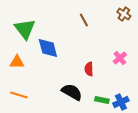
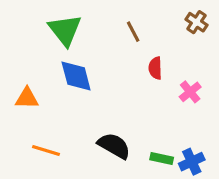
green triangle: (25, 29) -> (65, 30), moved
red semicircle: (89, 69) -> (155, 68), moved
orange line: (19, 95) -> (46, 151), moved

